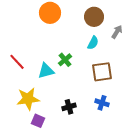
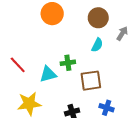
green cross: (65, 60) -> (68, 63), turned 32
brown square: (102, 72) -> (91, 81), moved

